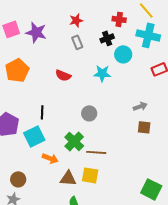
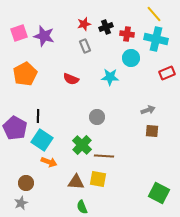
red cross: (119, 19) -> (127, 34), moved
black cross: (107, 38) -> (106, 27), moved
black line: (42, 112) -> (38, 116), moved
cyan square: (34, 136) -> (42, 140), turned -30
orange arrow: (50, 158) -> (49, 162), moved

